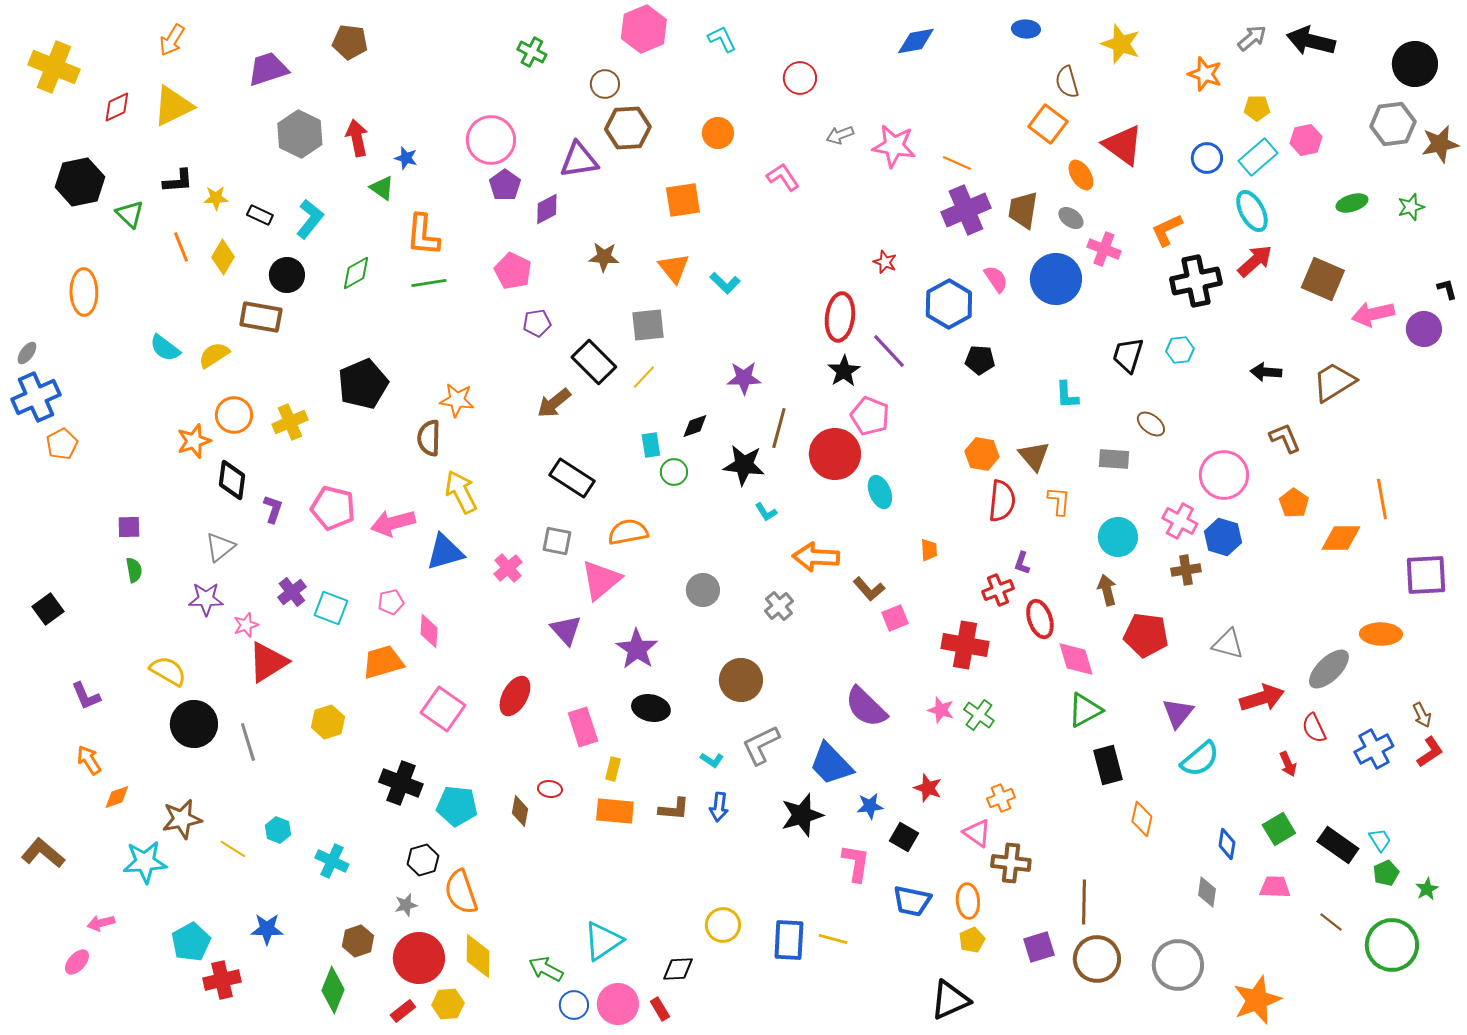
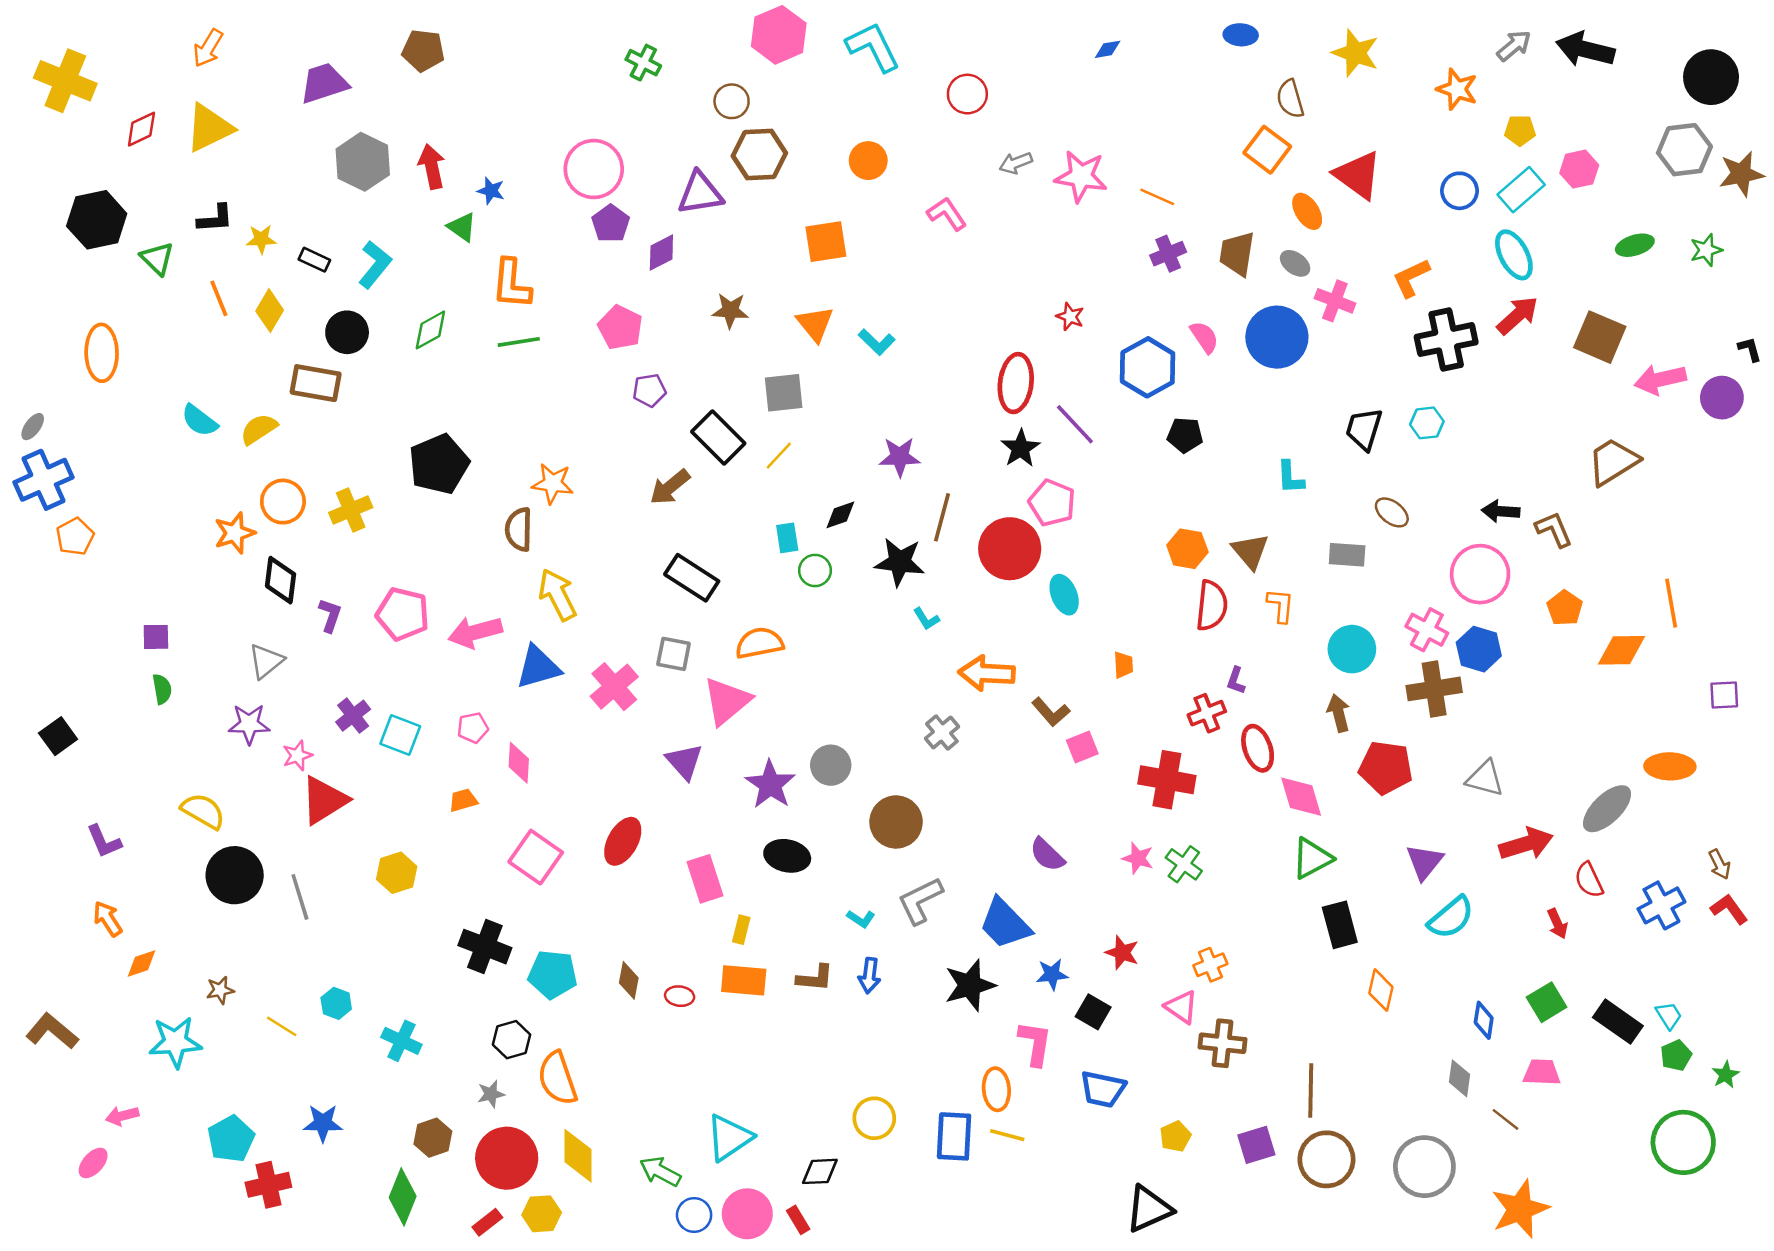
cyan L-shape: (722, 39) -> (873, 47), size x1.6
blue diamond: (916, 41) -> (1108, 49), size x0.6
purple cross: (966, 210) -> (1168, 254), size x0.6
black arrow: (1266, 372) -> (1501, 511), moved
pink cross: (508, 568) -> (614, 687), size x1.4
brown cross: (1186, 570) -> (1434, 689), size x1.5
purple square: (1426, 575) -> (1724, 695), size x0.6
gray circle: (703, 590) -> (831, 765), moved
orange trapezoid: (383, 662) -> (463, 800), size x0.6
purple semicircle: (866, 707) -> (1047, 855), size x0.7
red L-shape: (1430, 752) -> (1729, 909), turned -92
red ellipse: (550, 789) -> (680, 996), moved
brown star: (182, 819) -> (220, 990), size x0.6
orange ellipse: (968, 901) -> (996, 1089), moved
brown line: (1331, 922) -> (1505, 1119), moved

